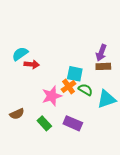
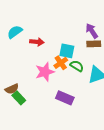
purple arrow: (101, 53) -> (92, 31), turned 126
red arrow: (32, 64) -> (37, 42), moved
green rectangle: (44, 123) -> (19, 98), moved

